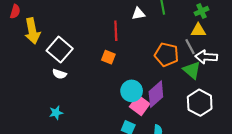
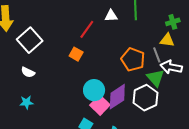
red line: (116, 31) -> (87, 29), turned 30
white semicircle: (59, 74) -> (28, 72), moved
white hexagon: (200, 103) -> (145, 98), moved
cyan star: (56, 113) -> (27, 102), moved

